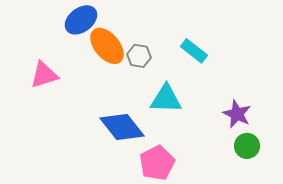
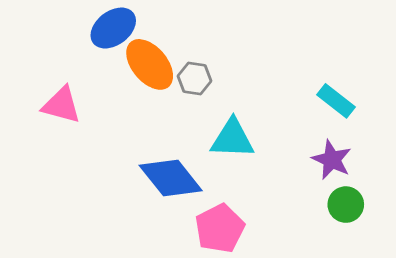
cyan rectangle: (194, 51) -> (336, 101), moved
pink triangle: (44, 75) -> (61, 105), turned 32

